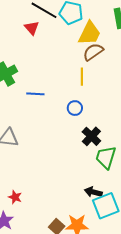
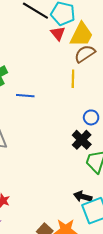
red triangle: (32, 28) -> (58, 33), moved
blue circle: (75, 108) -> (91, 117), moved

